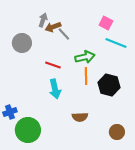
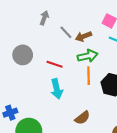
brown arrow: (53, 27) -> (83, 36), moved
gray circle: (22, 43) -> (23, 55), moved
brown semicircle: (80, 117) -> (82, 118), turned -35

